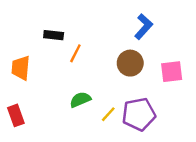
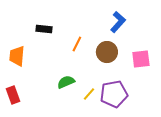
orange line: (75, 53) -> (77, 44), moved

